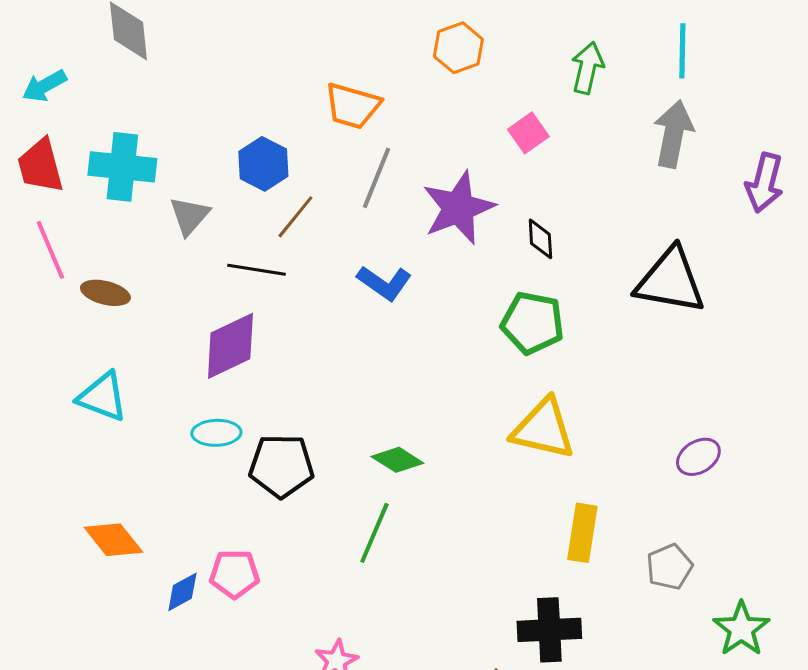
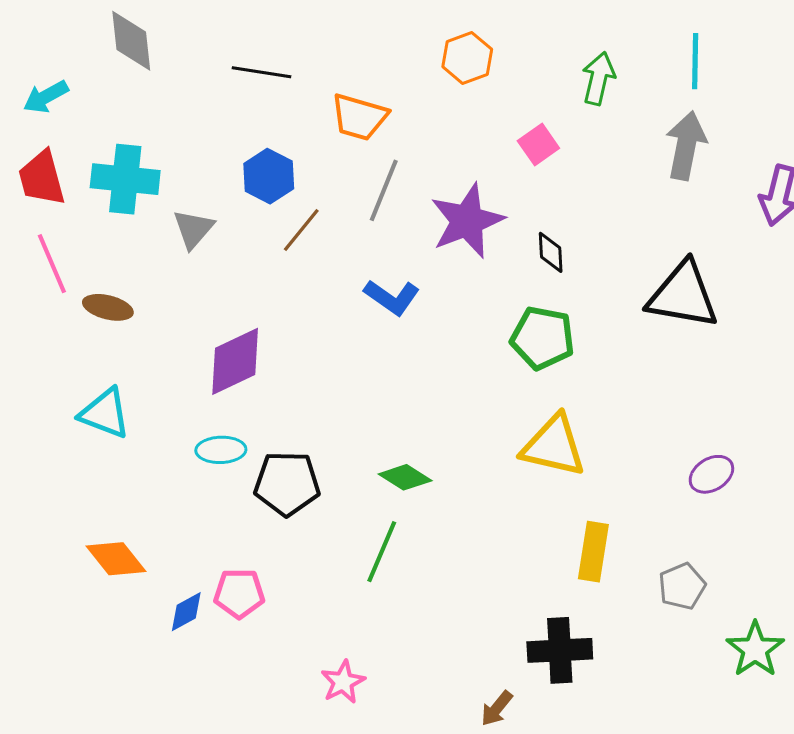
black line: (256, 270) -> (262, 72), moved

